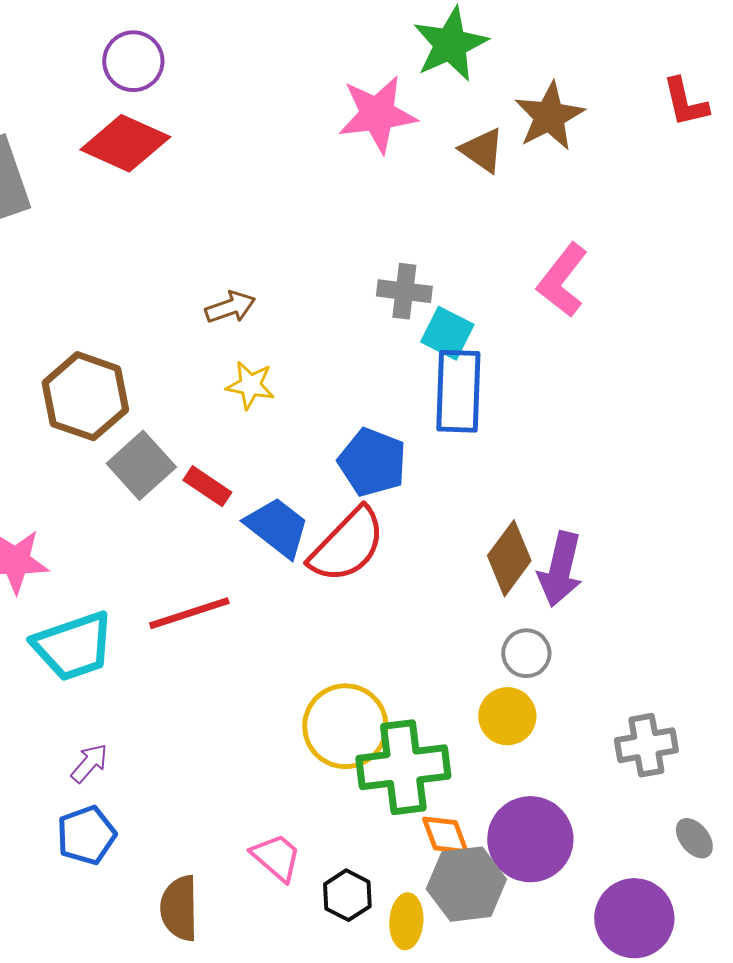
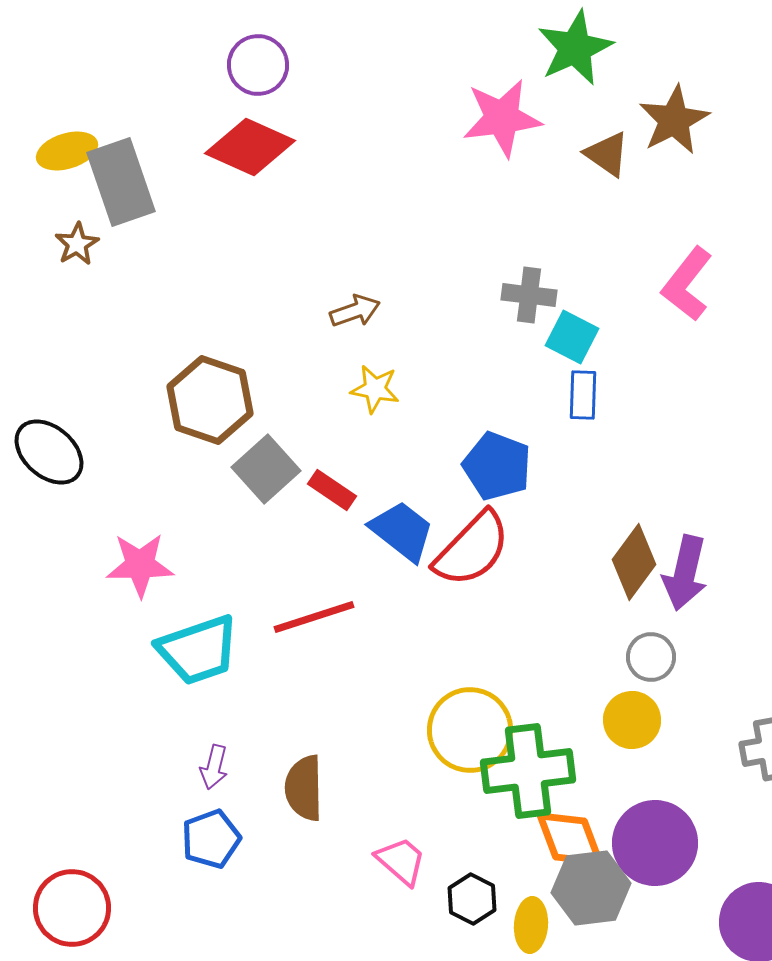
blue rectangle: (458, 391) -> (583, 395), size x0.6
purple arrow: (89, 763) -> (214, 767), turned 153
orange diamond: (445, 835) -> (570, 839), size x1.4
brown semicircle: (179, 908) -> (304, 788), moved

